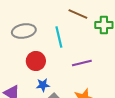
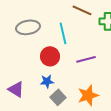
red circle: (36, 61) -> (50, 56), moved

